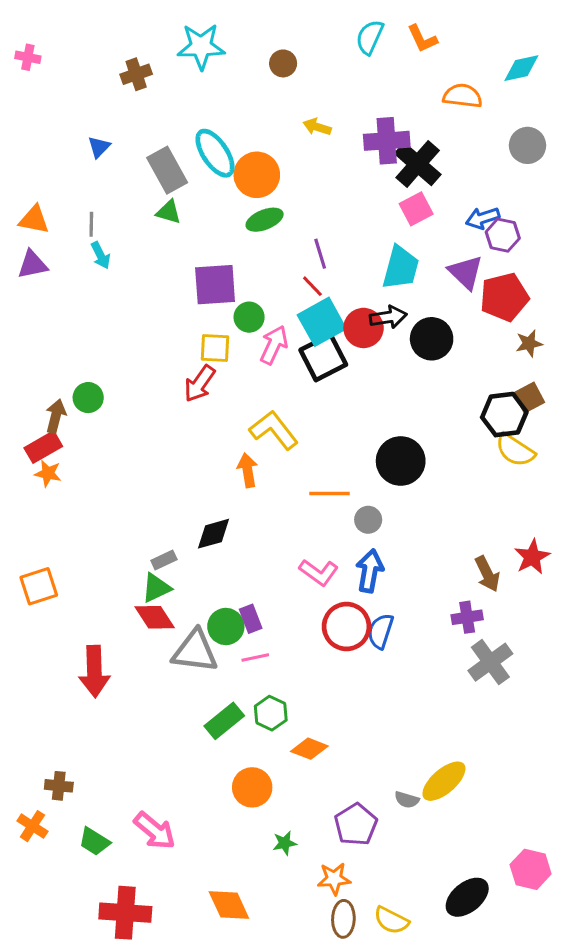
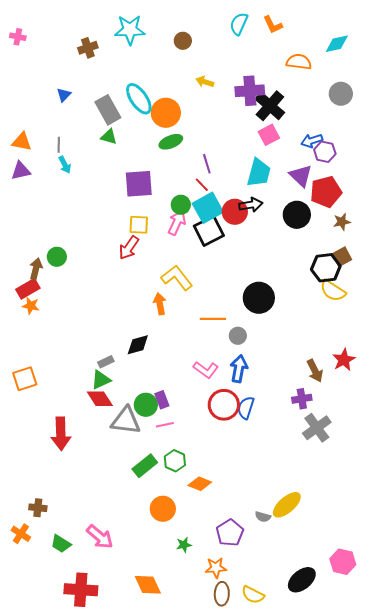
green circle: (249, 317) -> (181, 205), moved
black circle: (432, 339) -> (297, 215), moved

